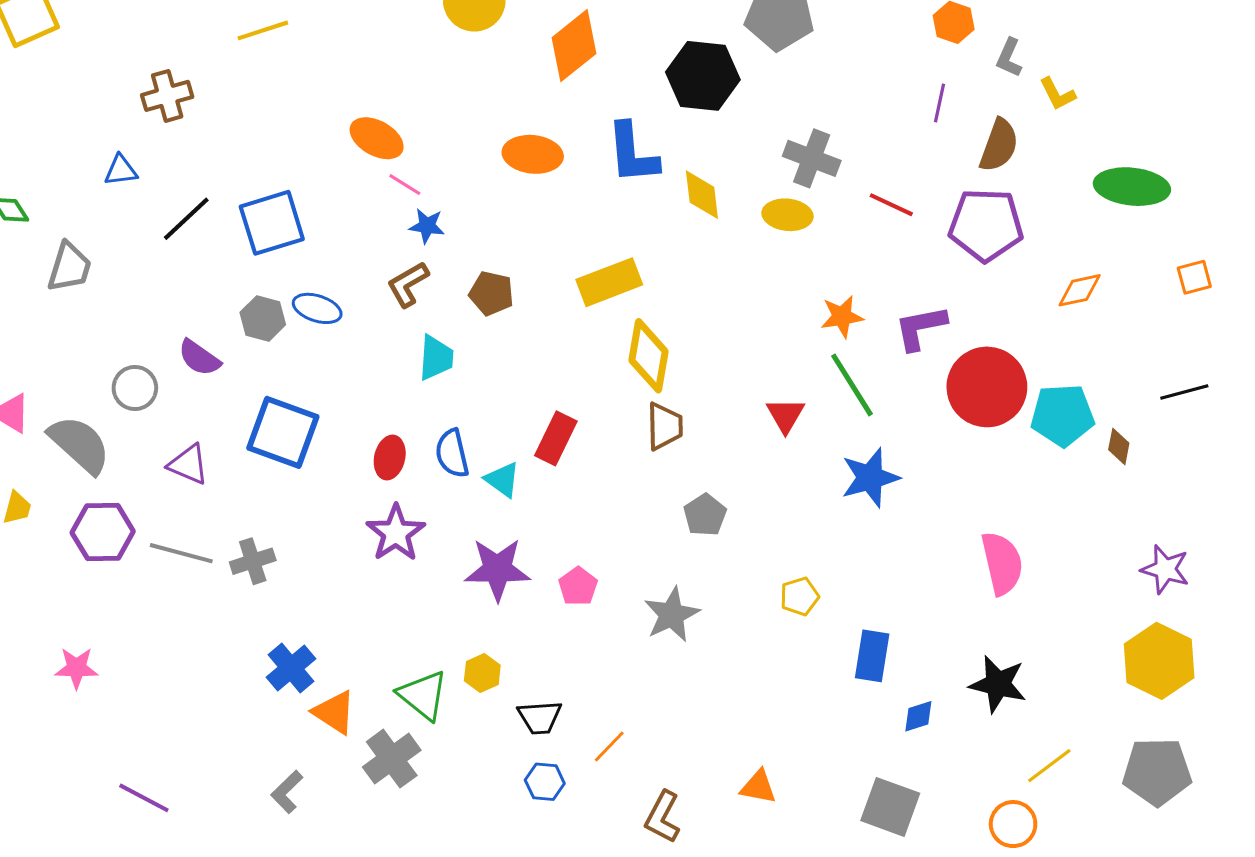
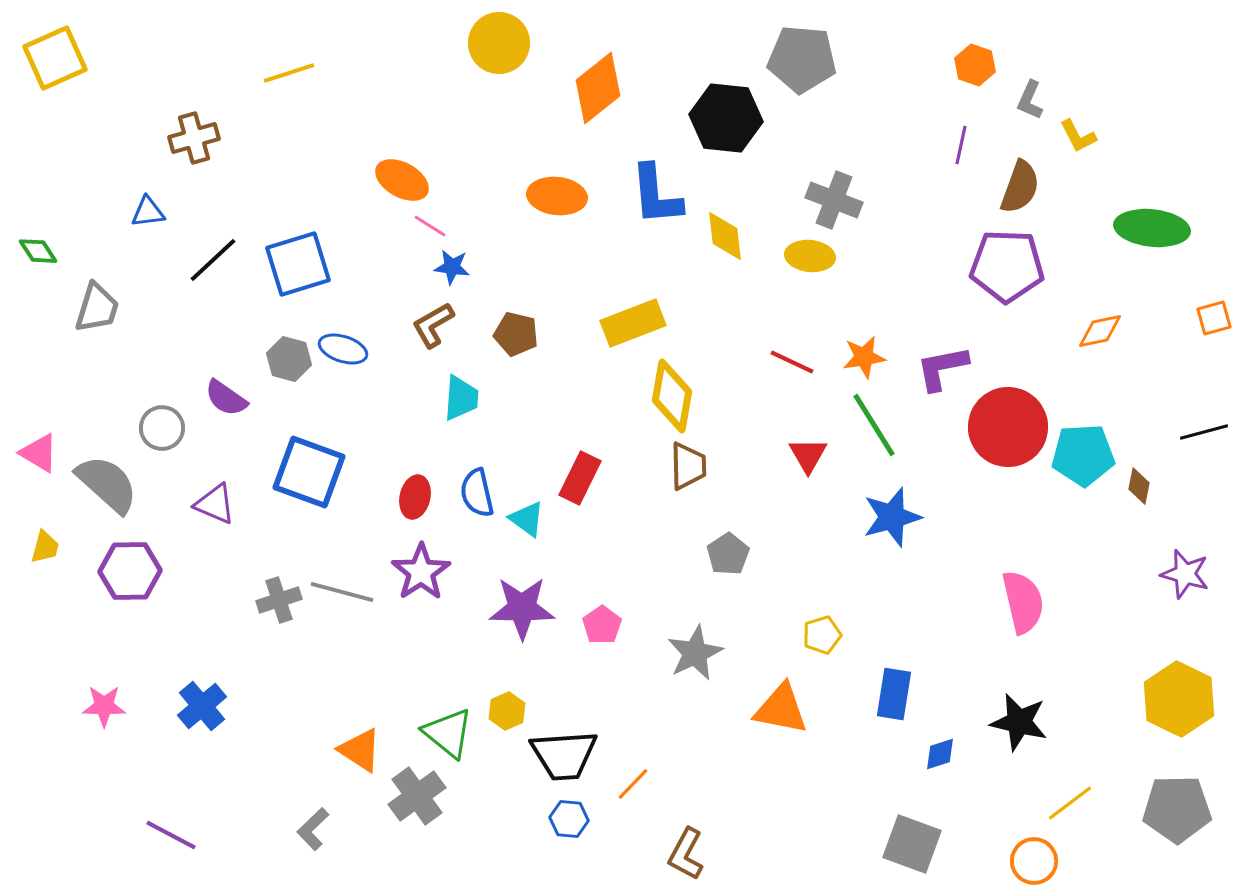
red line: (891, 205) -> (792, 362), moved
gray line: (181, 553) -> (342, 592), moved
purple star: (1165, 569) -> (1185, 574), moved
blue cross: (291, 668) -> (202, 706), moved
black trapezoid: (540, 717) -> (564, 755), size x1.5
orange triangle: (758, 787) -> (781, 709), moved, size x1.5

